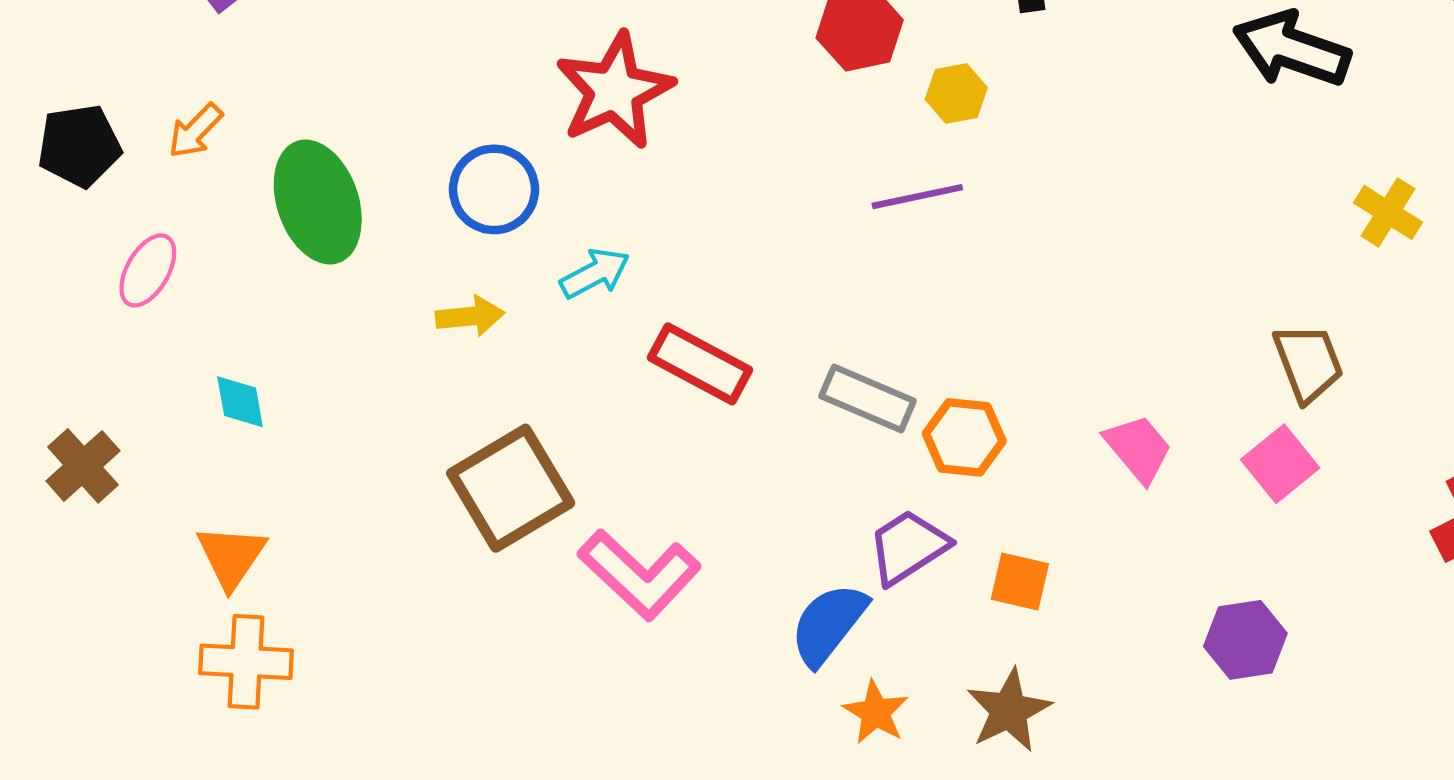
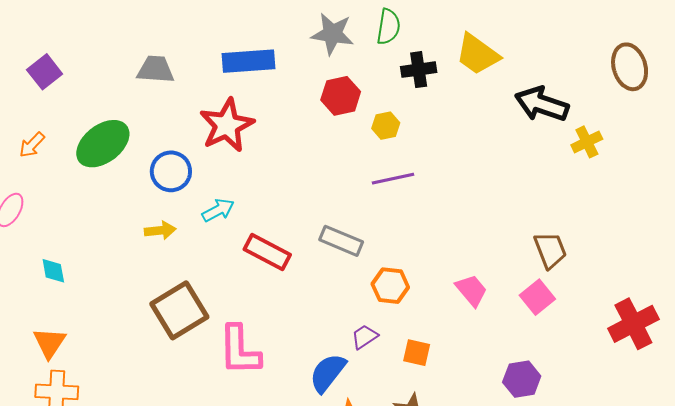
purple line: (917, 197) -> (393, 179), moved
green ellipse: (318, 202) -> (103, 144), moved, turned 72
yellow cross: (1388, 212) -> (587, 142), moved, turned 32
gray rectangle: (868, 399) -> (341, 241), moved
purple trapezoid: (908, 547) -> (365, 337), size x0.7
pink L-shape: (639, 574) -> (240, 350), turned 46

